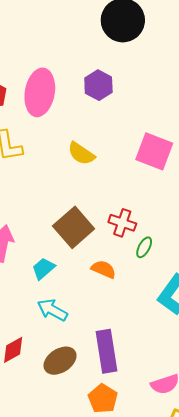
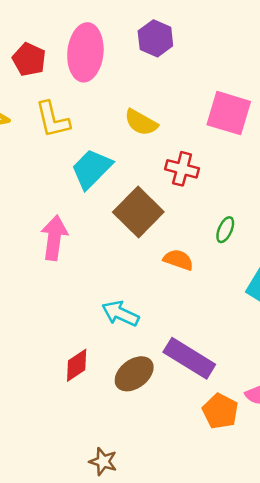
red cross: (122, 223) -> (182, 169), moved
cyan trapezoid: (43, 269) -> (92, 169), moved, size x1.5
purple rectangle: (106, 351) -> (189, 358), turned -45
orange pentagon: (103, 399) -> (220, 411), moved

